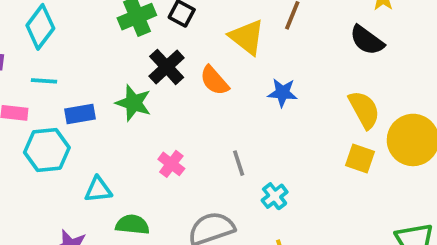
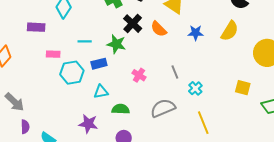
cyan line: (44, 81) -> (85, 41), moved
yellow semicircle: (364, 110) -> (230, 31), moved, turned 65
blue rectangle: (80, 114) -> (99, 64), moved
yellow square: (360, 159) -> (243, 88), moved

